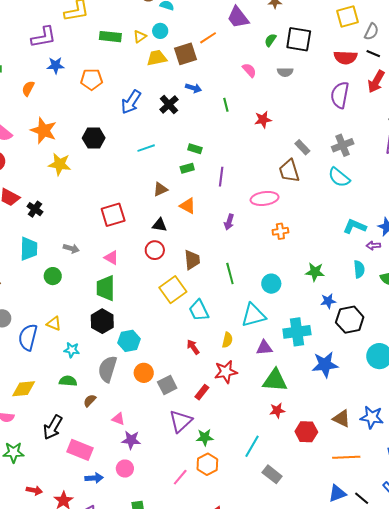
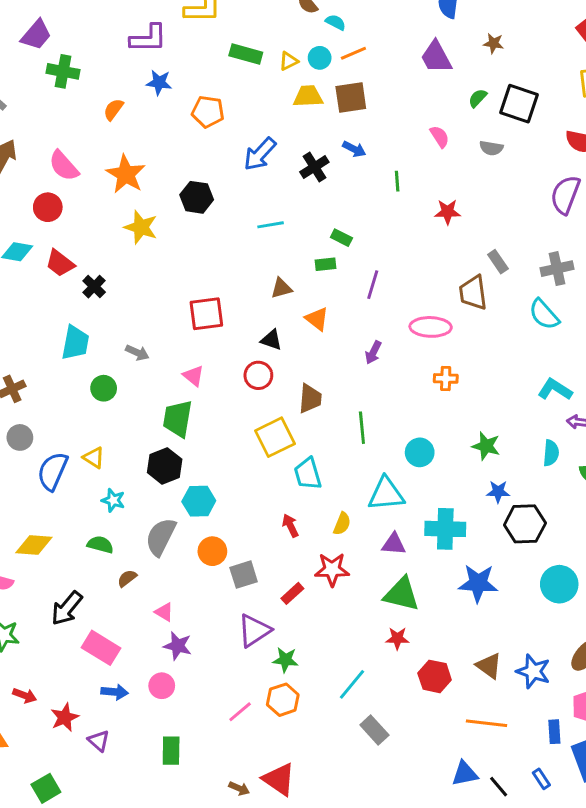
orange line: (208, 38) -> (353, 53), moved

